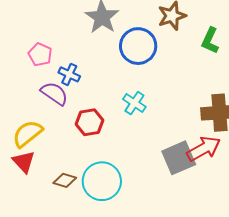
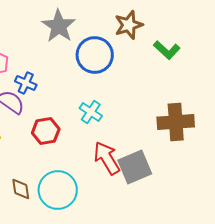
green L-shape: (210, 41) -> (167, 50), turned -72
red arrow: (204, 149) -> (107, 158), moved, turned -92
brown diamond: (65, 180) -> (21, 189), turned 65

